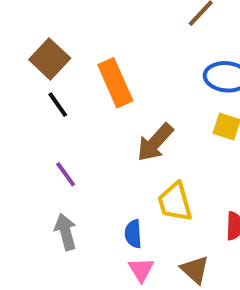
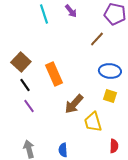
purple line: (66, 174) -> (29, 106), moved
yellow trapezoid: (175, 202) -> (93, 122), moved

